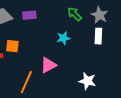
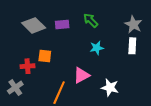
green arrow: (74, 14) -> (91, 20), moved
white star: (87, 81) -> (110, 88), moved

